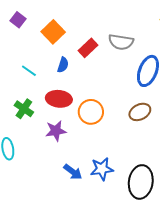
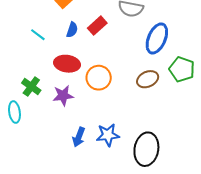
red rectangle: (88, 48) -> (97, 26), moved
green cross: (24, 109) -> (31, 87), moved
blue arrow: (73, 172) -> (79, 137), turned 72

